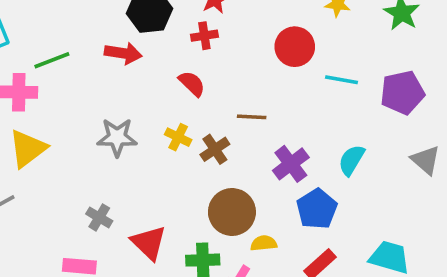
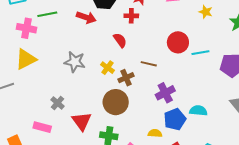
red circle: (295, 47) -> (178, 42), moved
cyan line: (341, 80) -> (200, 53), turned -30
cyan semicircle: (351, 160) -> (198, 111), moved, turned 54
brown circle: (232, 212) -> (116, 102), moved
yellow semicircle: (264, 243) -> (155, 133), moved

